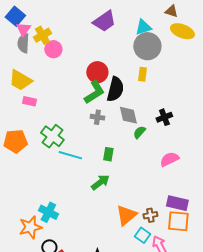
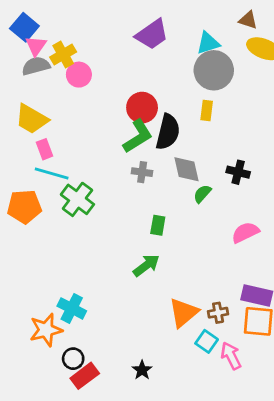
gray semicircle: (23, 43) -> (36, 66), turned 72
pink rectangle: (29, 101) -> (44, 149), turned 56
black cross: (164, 117) -> (238, 172), turned 35
cyan line: (70, 155) -> (52, 174), moved

